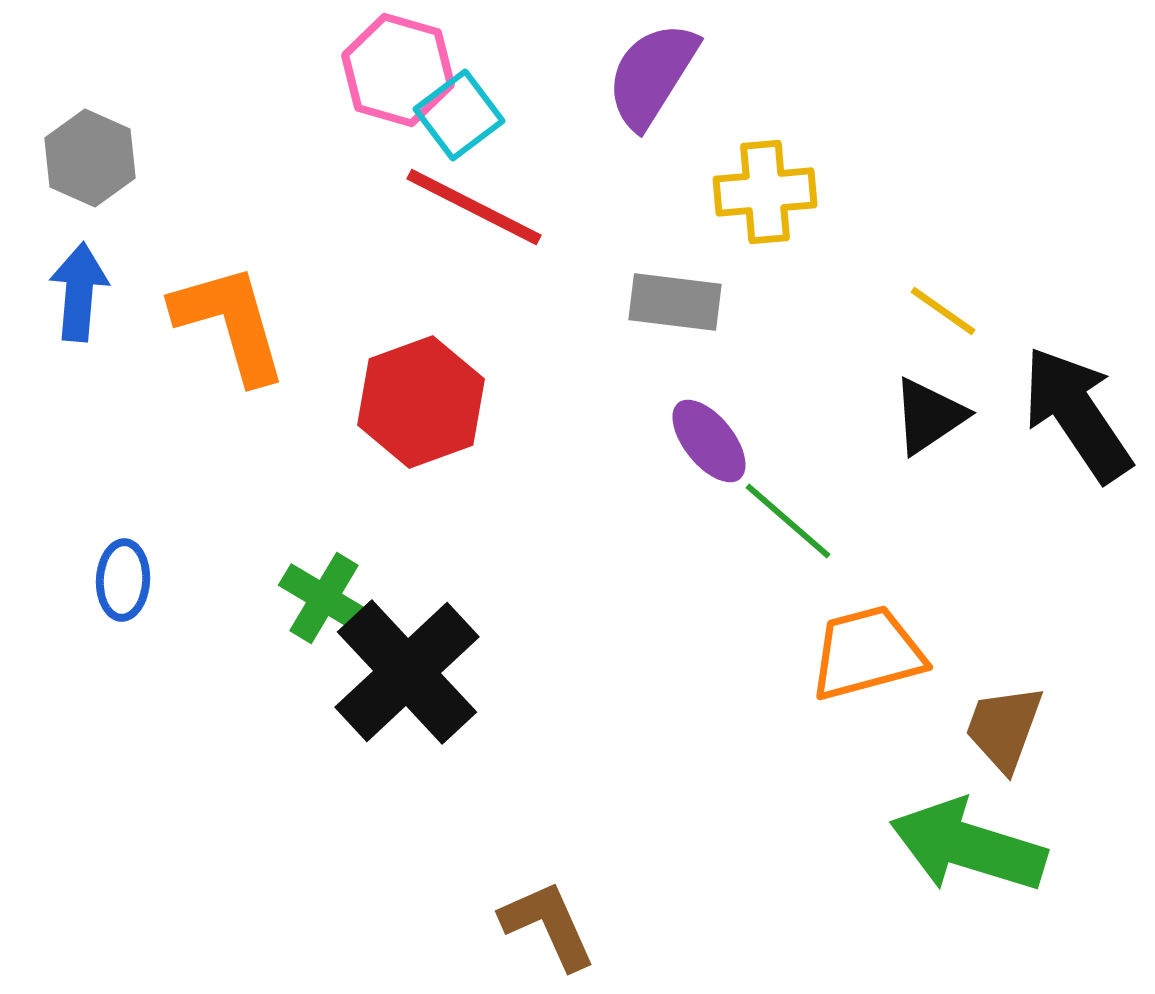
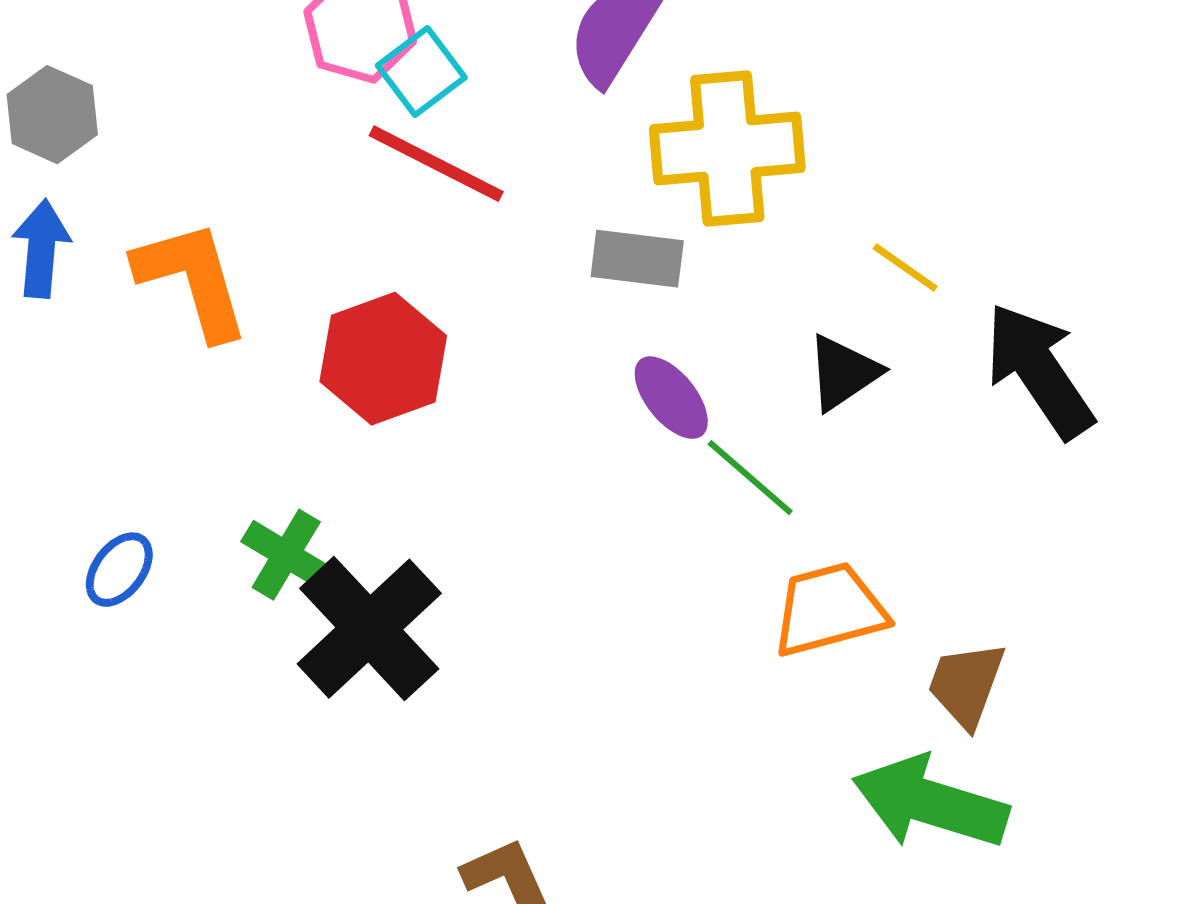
yellow cross: (765, 192) -> (727, 149), size x1.5
black triangle: (929, 416) -> (843, 373), moved
blue ellipse: (123, 580) -> (119, 570), moved, turned 34

